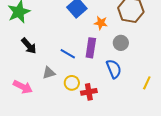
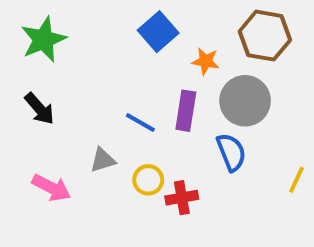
gray circle: (121, 43) -> (245, 101), size x1.6
black arrow: (29, 46) -> (40, 109), moved

